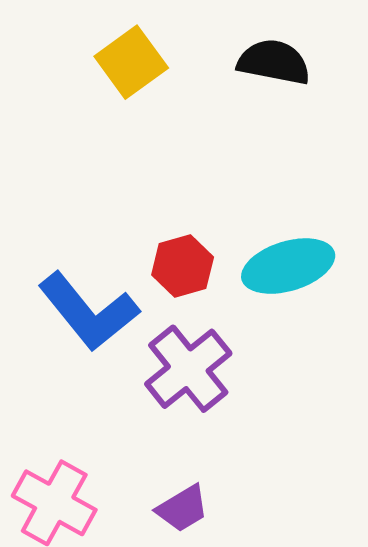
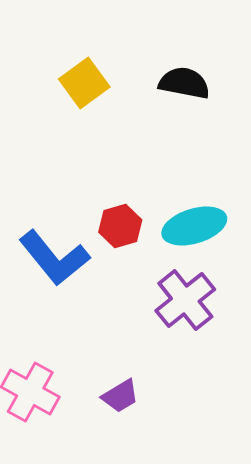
purple cross: (188, 369) -> (185, 300), moved

